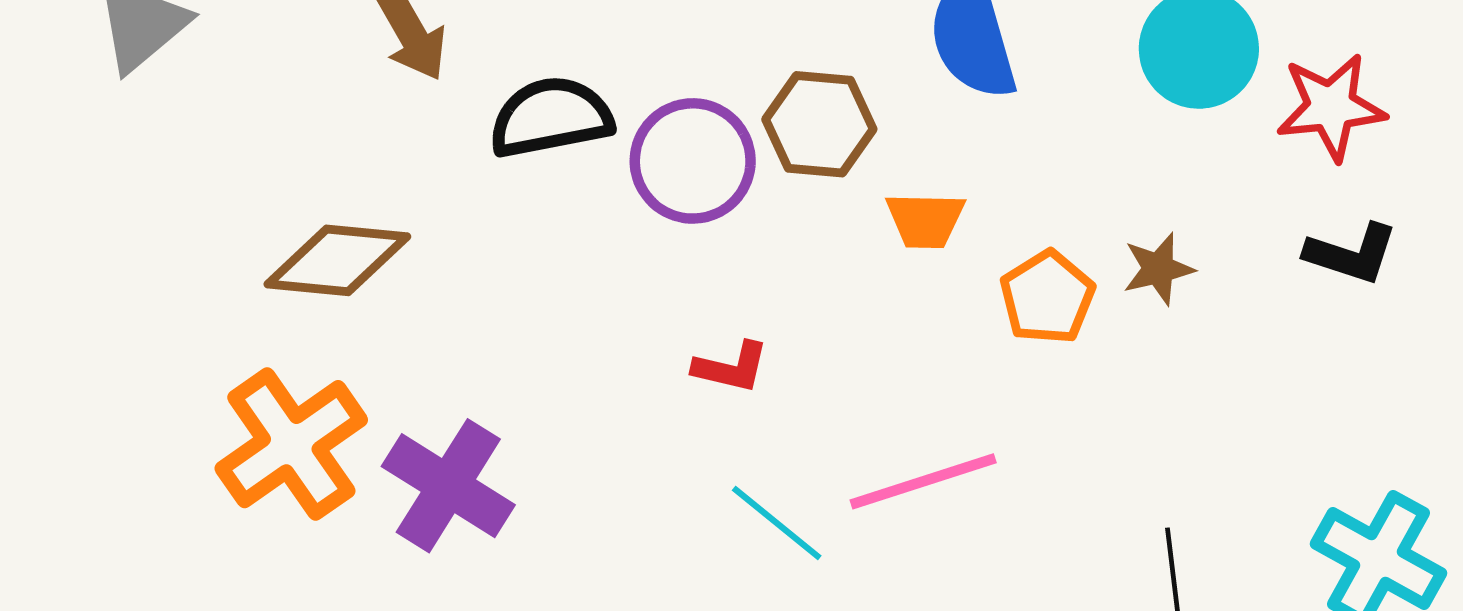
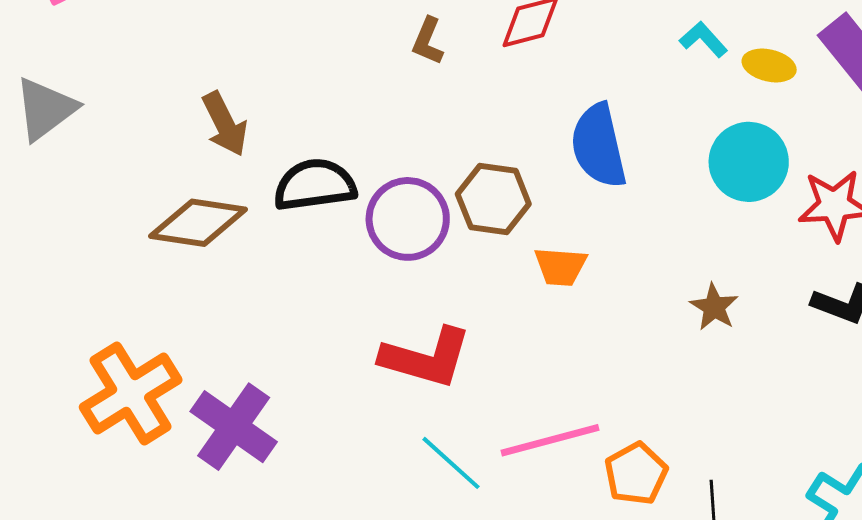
brown diamond: (337, 260) -> (198, 223), moved
brown star: (1158, 269) -> (714, 307), turned -30
orange pentagon: (1047, 297) -> (636, 474), moved
red L-shape: (731, 367) -> (426, 358), size x1.8

